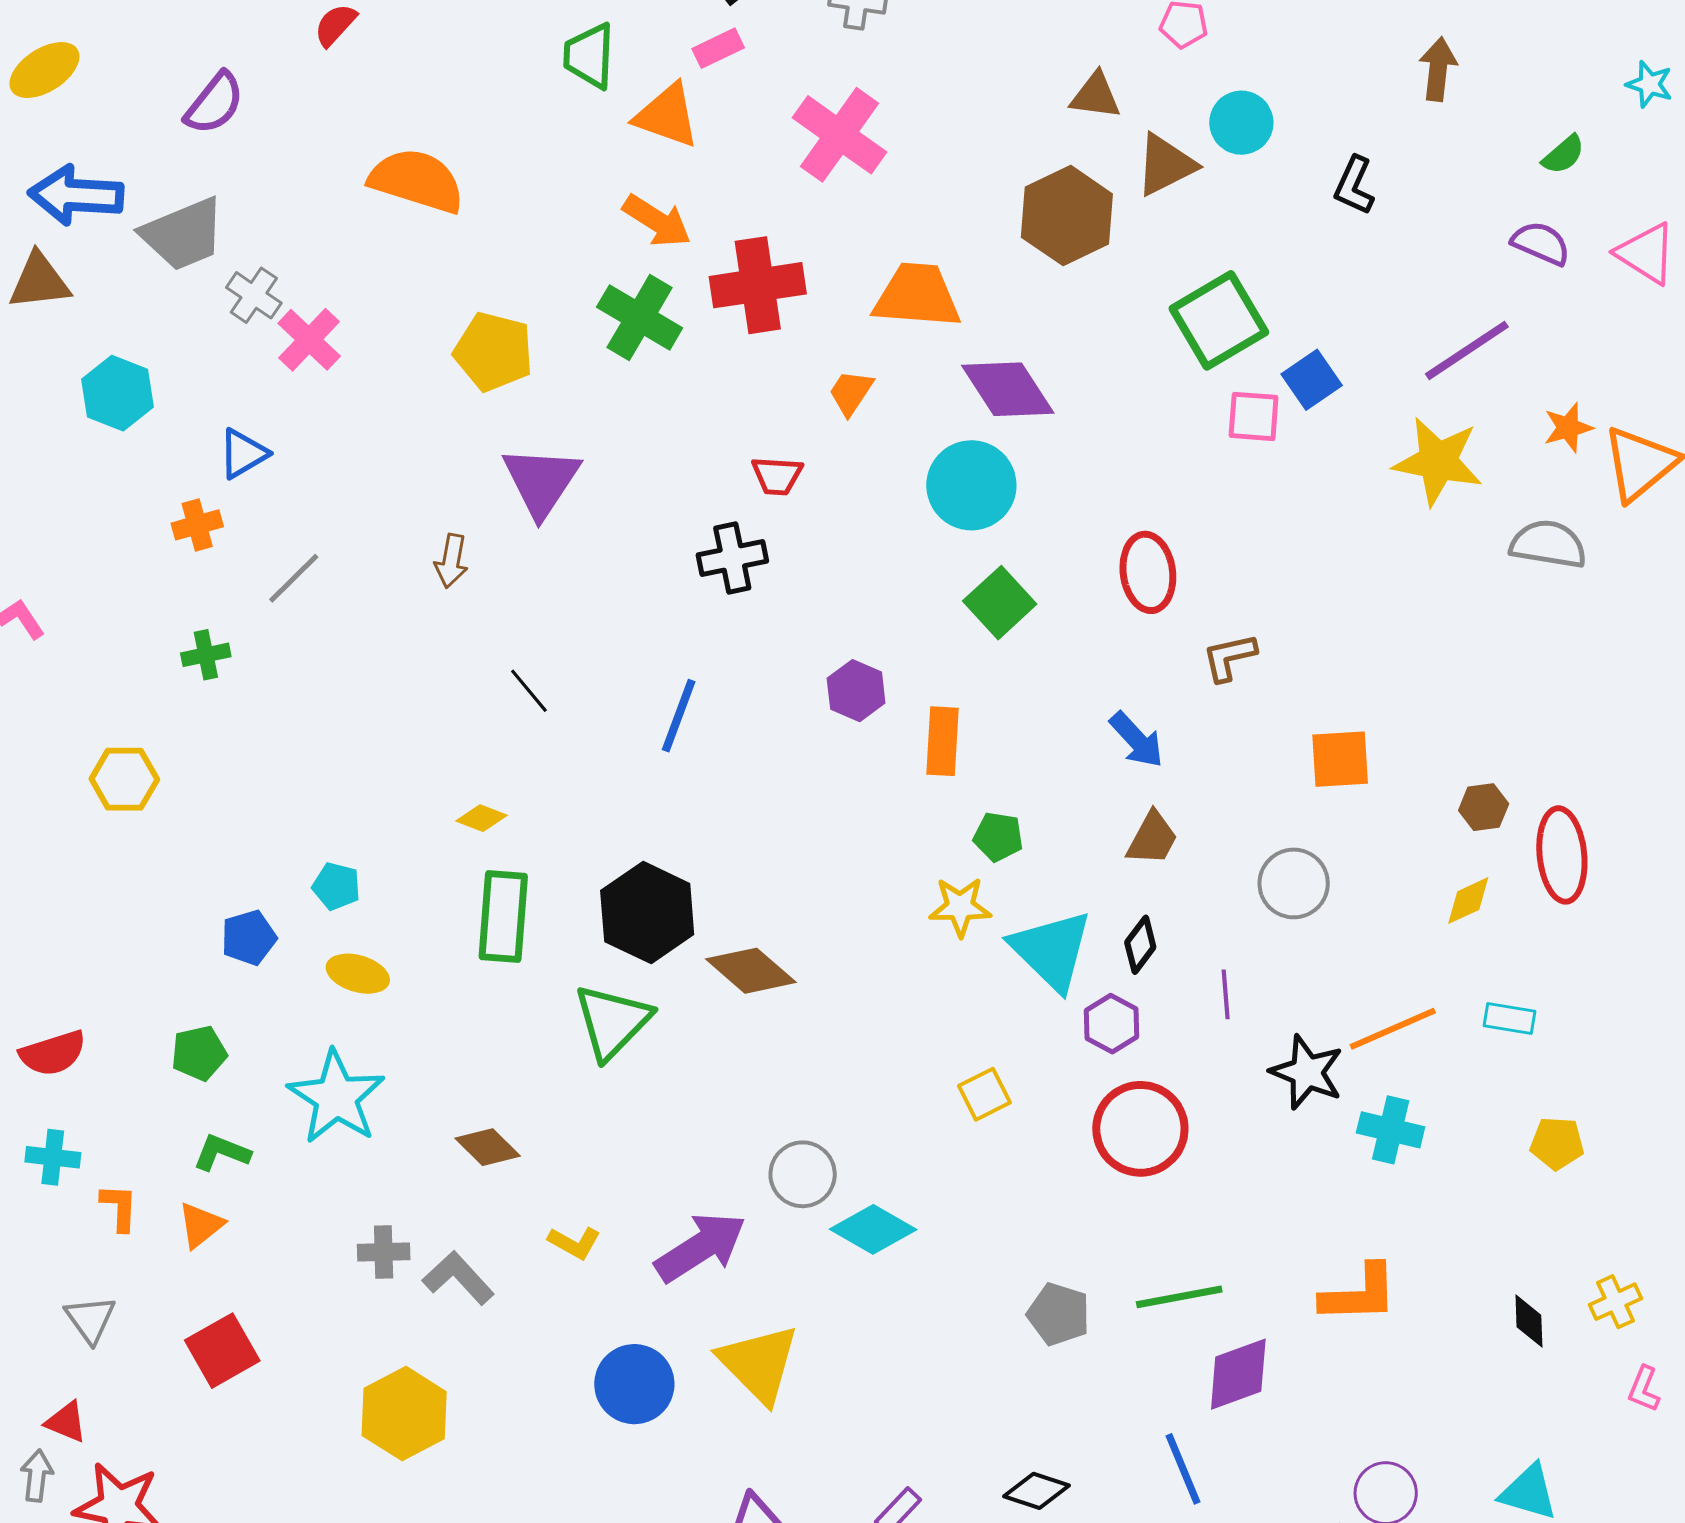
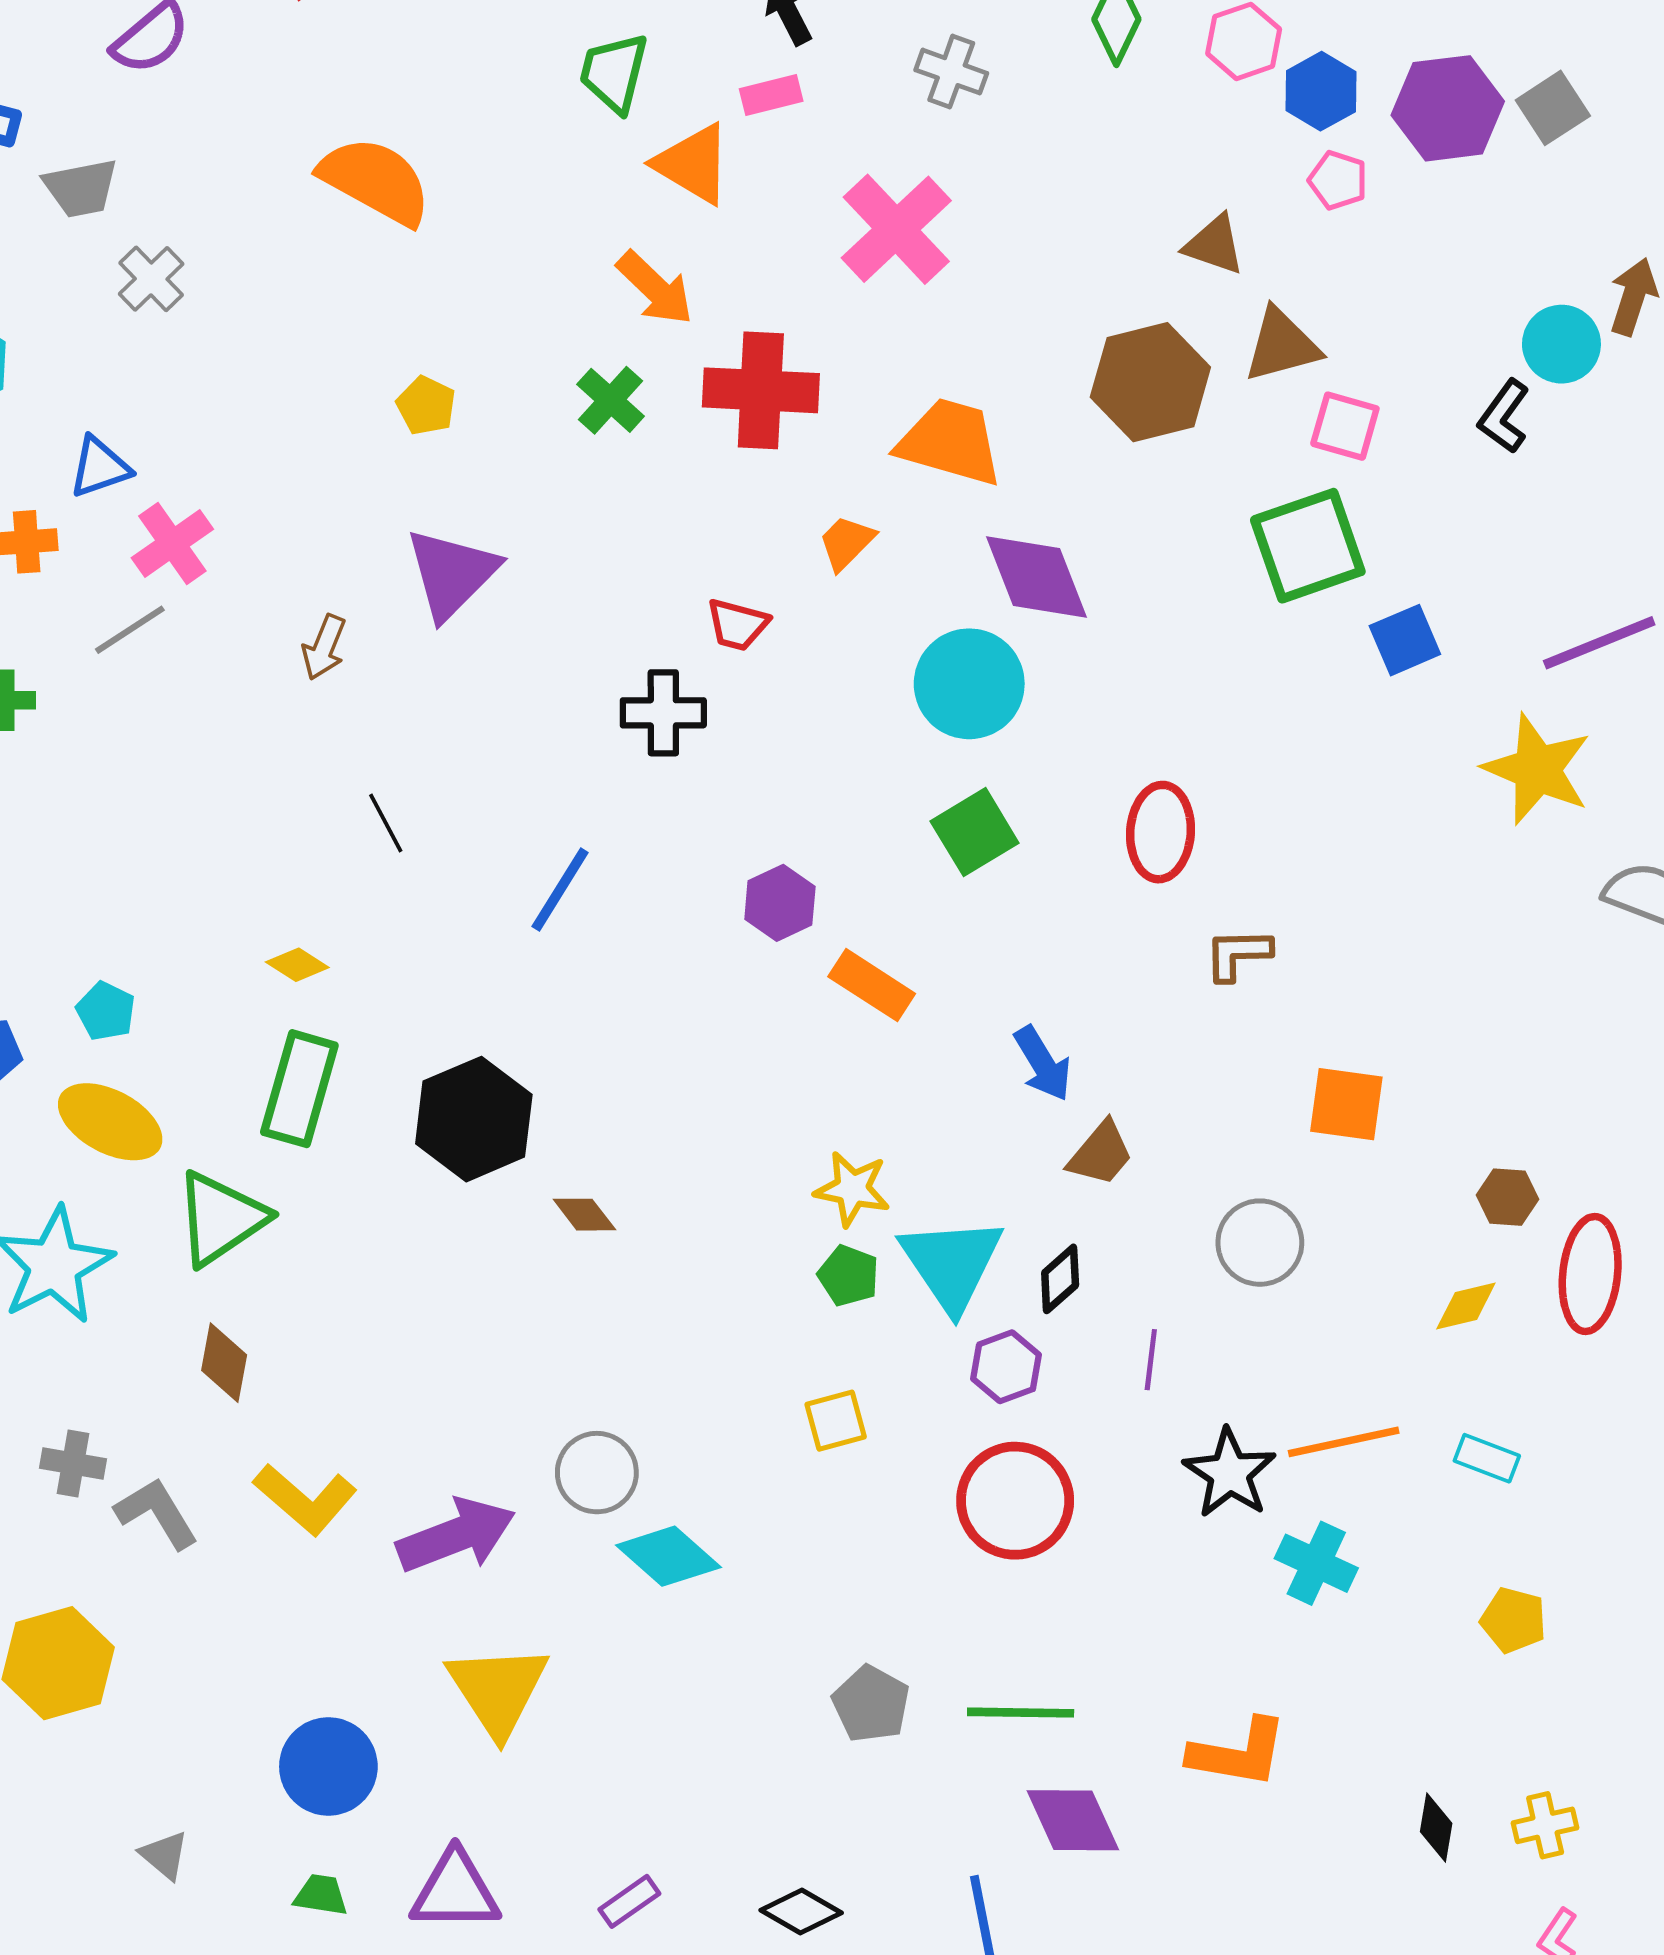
cyan circle: (1241, 123) -> (1561, 344), moved
gray trapezoid: (183, 234) -> (81, 188), size x0.7
green cross: (640, 318) -> (611, 400), size x0.7
pink cross: (309, 340) -> (172, 544), moved
yellow pentagon: (493, 352) -> (426, 406), size x0.6
pink square: (1254, 416) -> (1345, 426), moved
blue arrow: (1137, 740) -> (1043, 1064), moved
orange rectangle: (943, 741) -> (872, 985), turned -72
green pentagon: (998, 837) -> (848, 1276), moved
brown diamond: (751, 971) -> (584, 1215), size x0.6
yellow ellipse: (358, 974) -> (110, 1122), size x1.4
green triangle: (612, 1022) -> (221, 1218), moved
brown diamond: (488, 1147) -> (224, 1363), turned 44
yellow L-shape: (574, 1243) -> (305, 1499), size x1.6
purple diamond: (1238, 1374) -> (1073, 1820), turned 74
blue circle: (634, 1384) -> (328, 1766), moved

